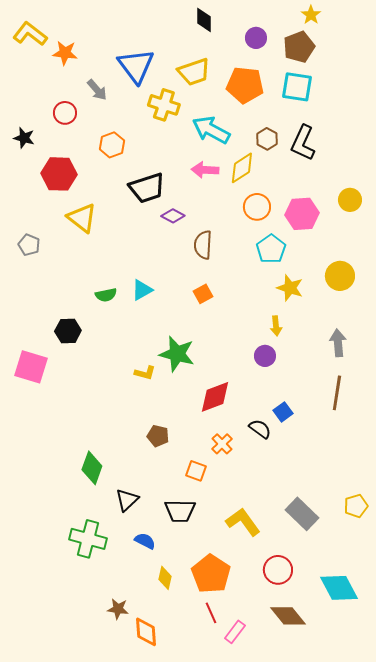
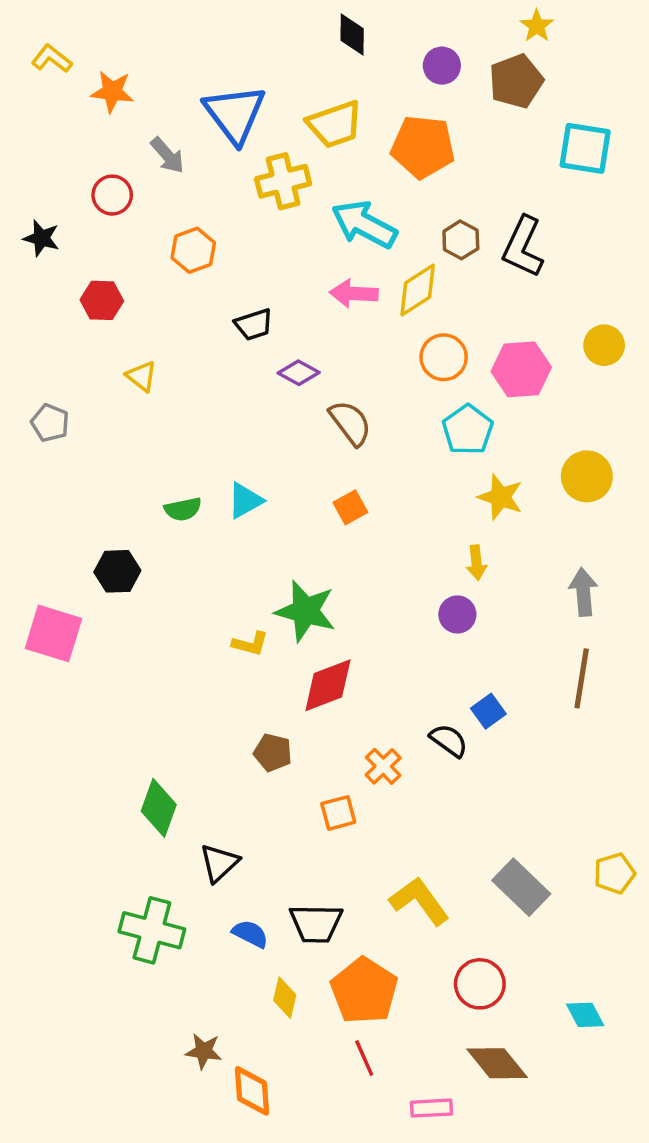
yellow L-shape: (30, 34) -> (52, 59), size x0.7
cyan square: (297, 87) -> (585, 148), moved
yellow cross: (164, 105) -> (283, 181), turned -32
red hexagon: (59, 174) -> (102, 300), size x0.7
black trapezoid: (147, 188) -> (254, 324), size x0.6
yellow triangle: (82, 218) -> (142, 376), size x0.6
brown semicircle: (203, 245) -> (350, 423), turned 140
red diamond: (215, 397) -> (328, 685), moved
orange square: (196, 471) -> (338, 813), turned -35
black trapezoid: (180, 511) -> (316, 923), moved
cyan diamond: (339, 588) -> (585, 1015), size x0.6
pink rectangle: (235, 632) -> (431, 1108), moved, turned 50

